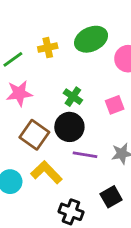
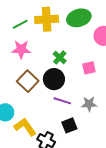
yellow cross: (48, 48) -> (47, 19), size x1.6
yellow L-shape: (46, 172) -> (25, 127), moved
black square: (111, 197) -> (69, 125), moved

